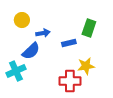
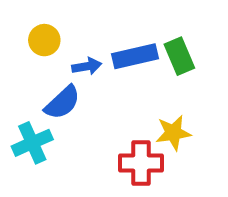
green rectangle: (89, 28) -> (179, 56), turned -42
blue rectangle: (69, 43) -> (135, 56), moved, size x1.5

